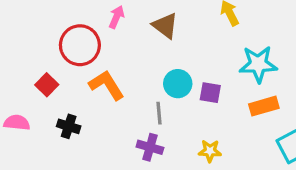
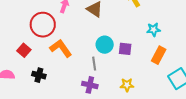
cyan star: (258, 64) -> (154, 30), size x0.6
orange rectangle: (264, 106) -> (159, 55), turned -42

